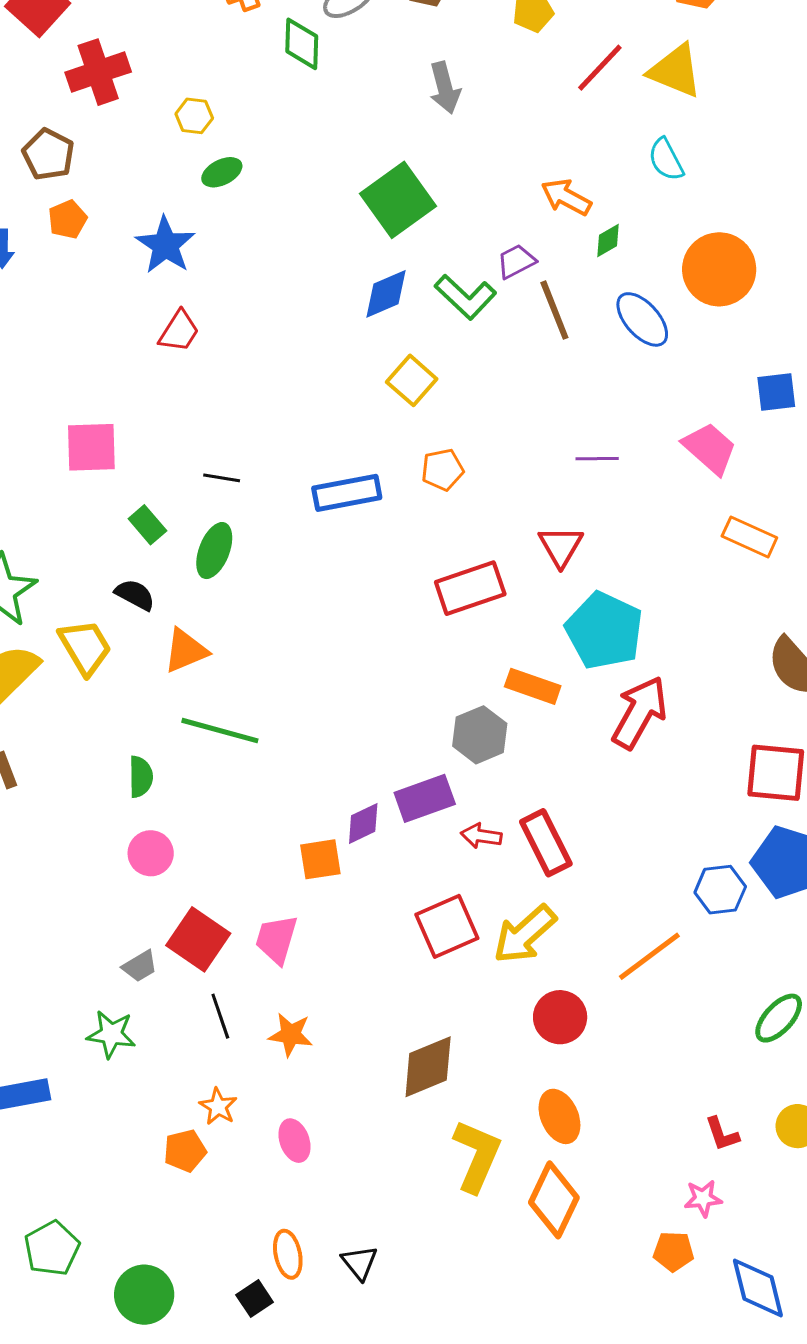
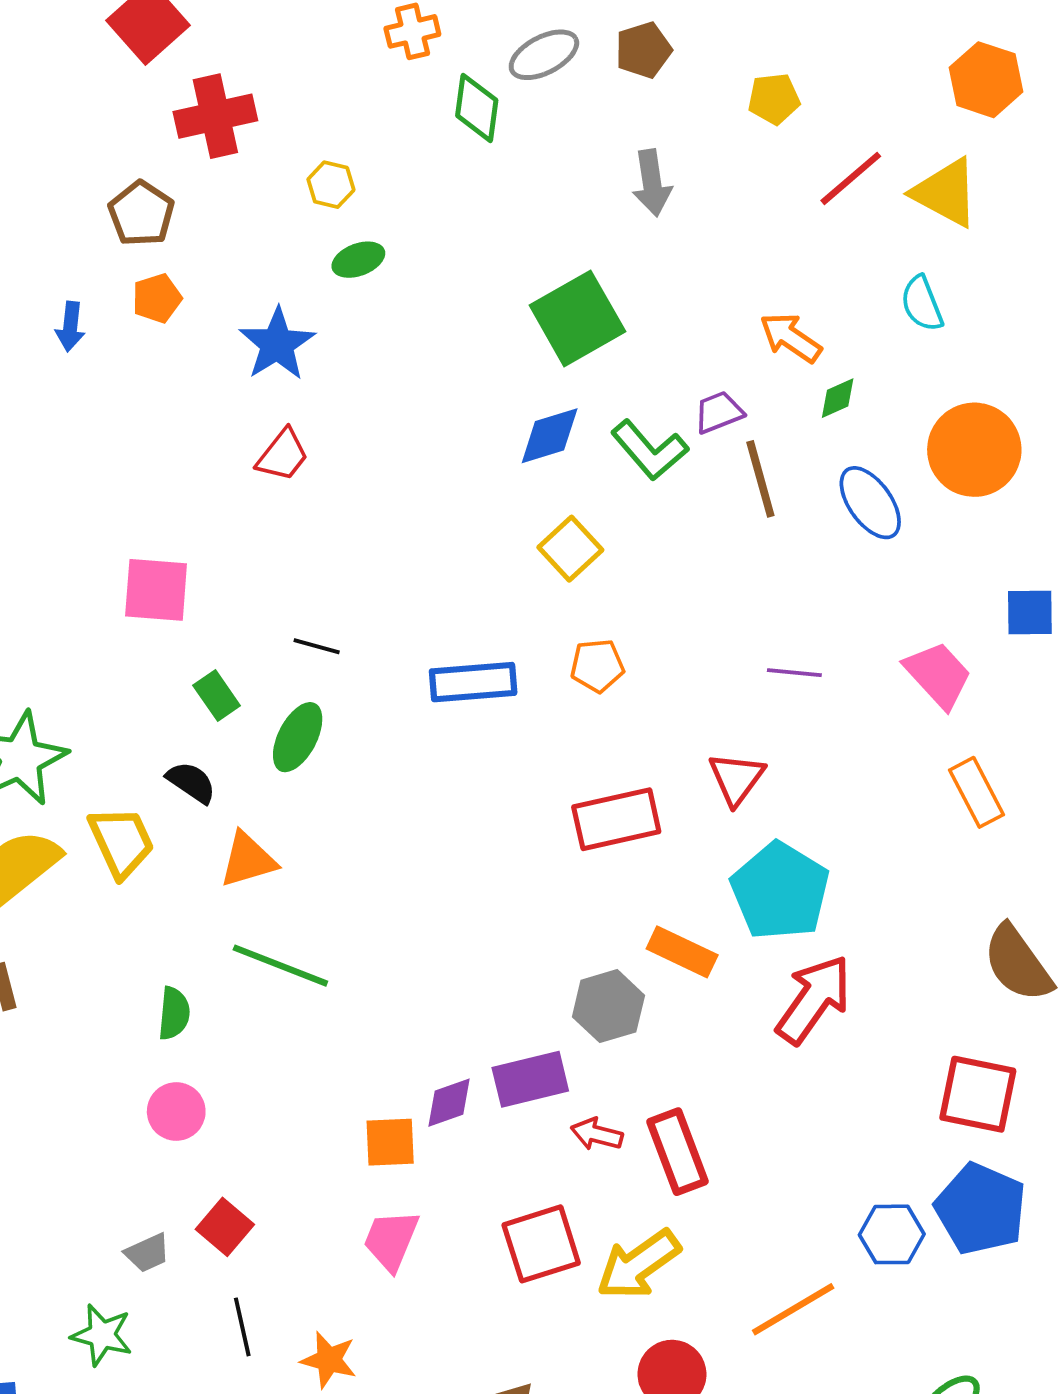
orange rectangle: (749, 537) -> (977, 792), turned 32
red square: (198, 939) -> (225, 1227), size x0.7
pink trapezoid: (276, 939) -> (391, 1240), moved

